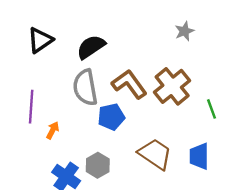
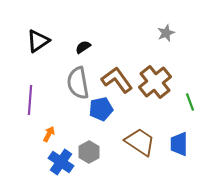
black semicircle: (91, 47) -> (83, 47), size x0.6
orange arrow: (53, 130) -> (49, 134), moved

